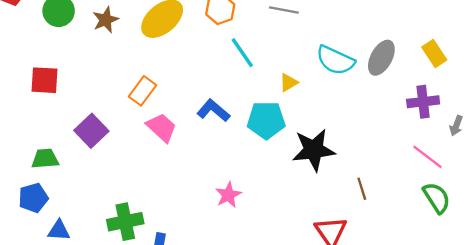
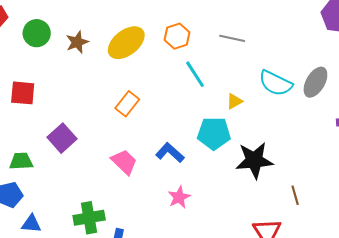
orange rectangle: (142, 91) -> (127, 104), moved
blue L-shape: (213, 111) -> (170, 153), moved
pink trapezoid: (162, 127) -> (124, 162), moved

